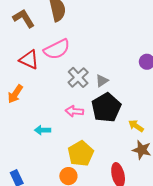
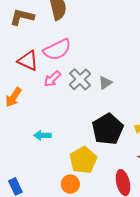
brown L-shape: (24, 18) -> (22, 17), turned -45
black pentagon: (106, 108) -> (108, 129), moved
pink arrow: (74, 111) -> (52, 79), moved, turned -48

